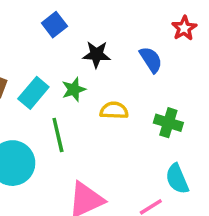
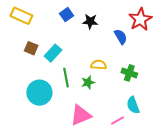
red star: (184, 28) -> (140, 19), size x1.6
black star: (97, 54) -> (90, 21), moved
green star: (74, 89) -> (88, 82), moved

